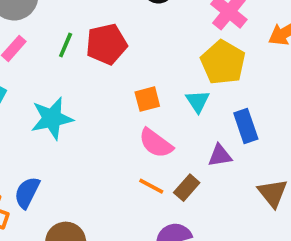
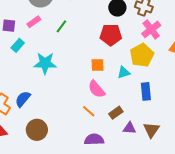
red pentagon: (106, 44) -> (111, 35), moved
cyan triangle: (198, 101) -> (124, 72), turned 32
purple triangle: (220, 156) -> (129, 128), moved
brown rectangle: (187, 188) -> (116, 113), moved

